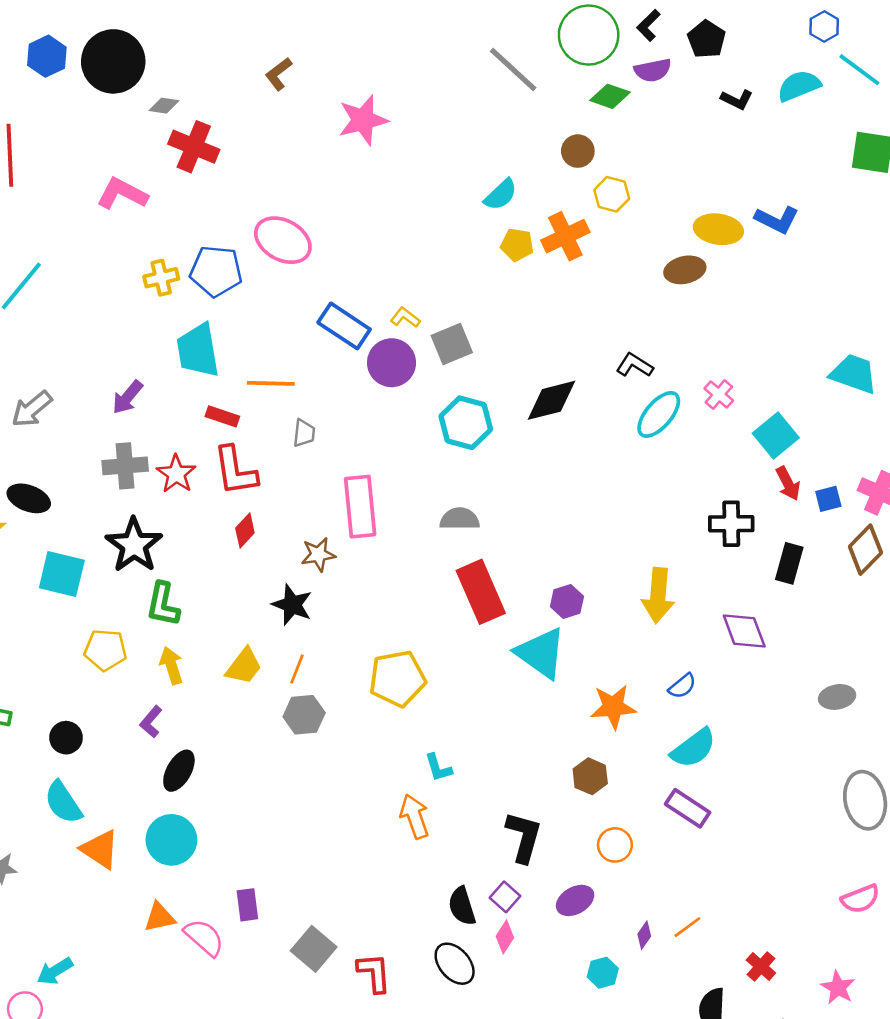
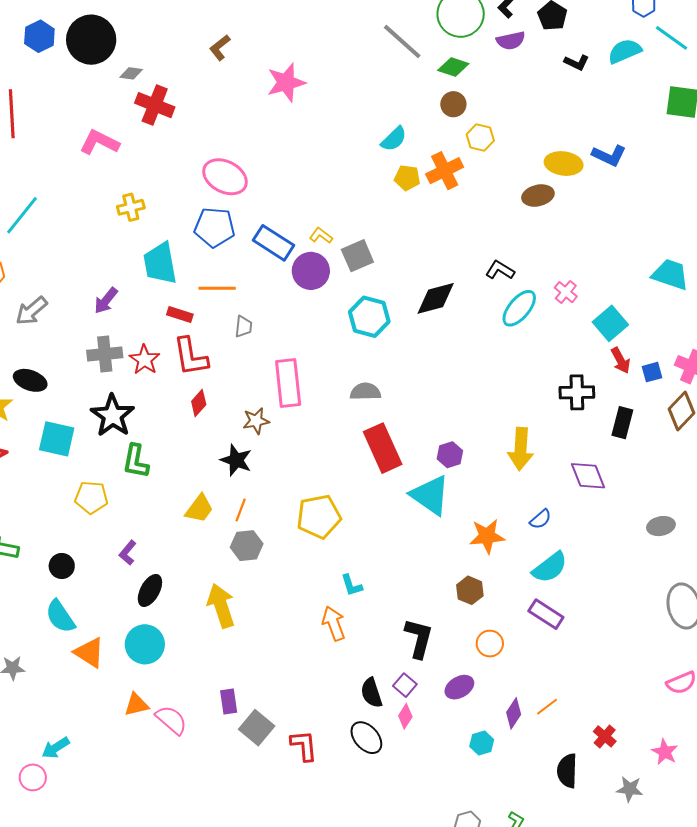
green diamond: (610, 96) -> (453, 67), moved
blue pentagon: (216, 271) -> (214, 227), moved
yellow arrow: (171, 665) -> (221, 606), moved, size x1.5
purple rectangle: (247, 905) -> (229, 702), moved
purple diamond: (644, 935) -> (514, 713), size x1.4

